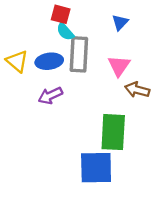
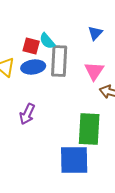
red square: (61, 14) -> (31, 46), moved
purple arrow: (50, 96) -> (27, 114), moved, turned -40

